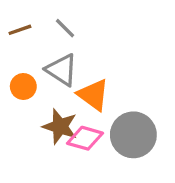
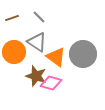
orange circle: (23, 86) -> (14, 52), size x1.5
gray circle: (133, 135) -> (83, 54), moved

